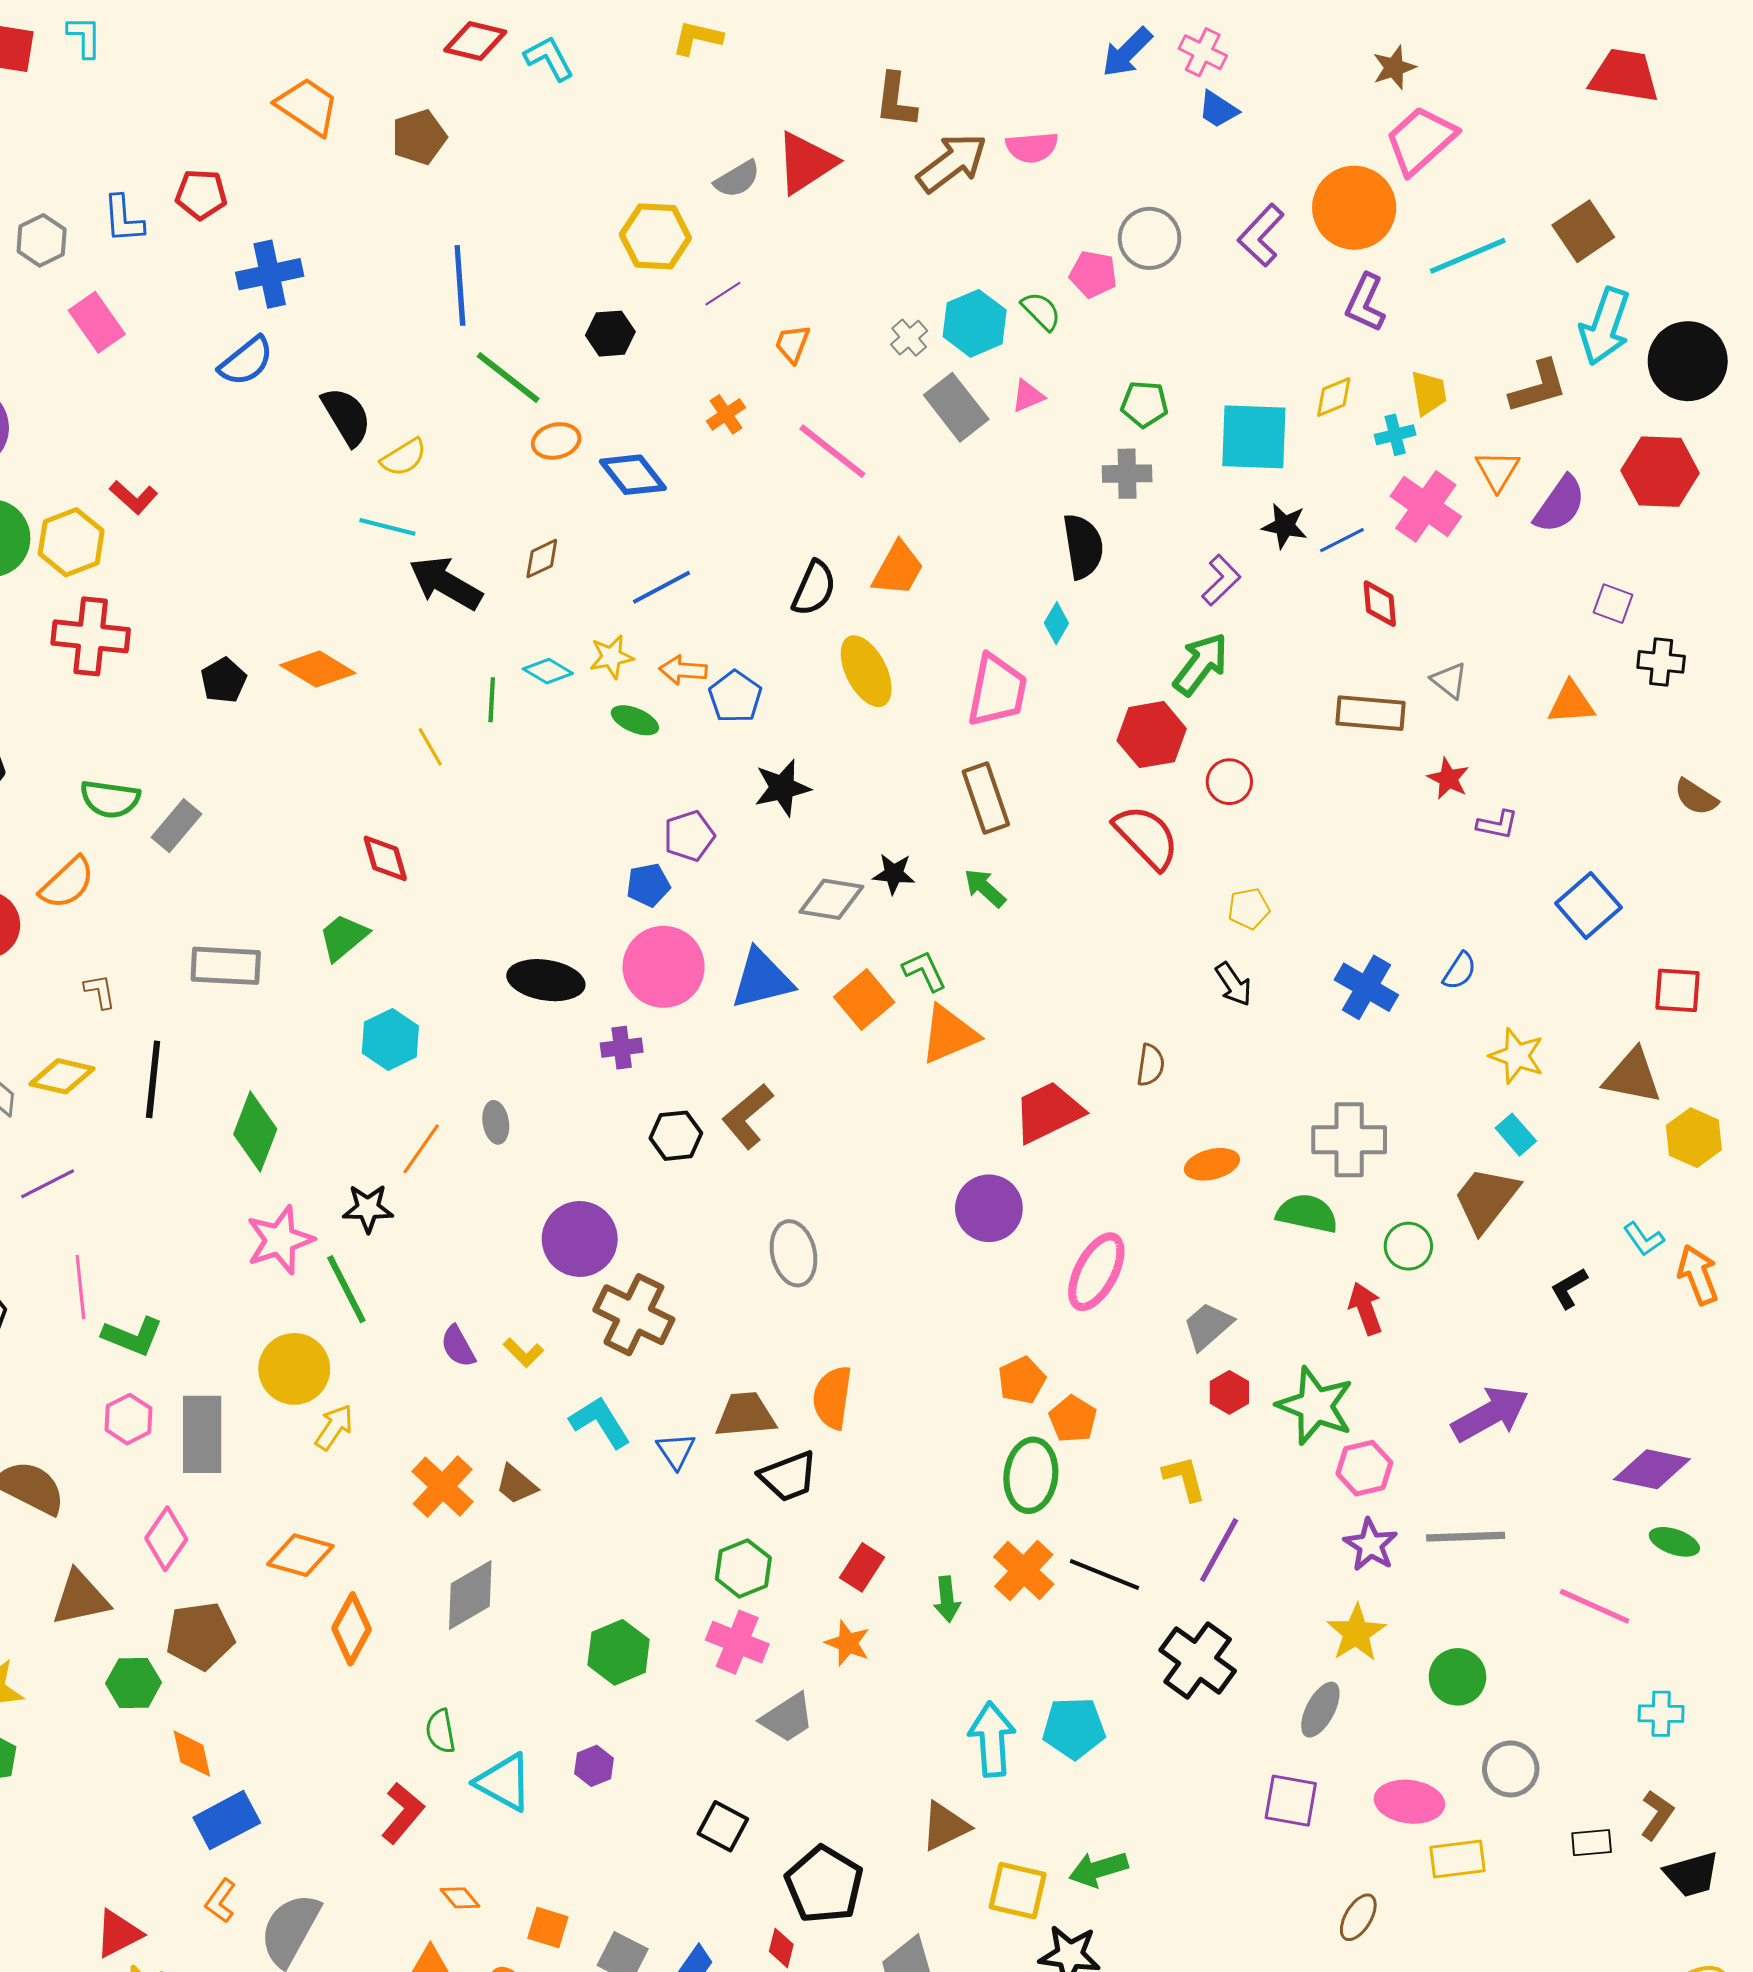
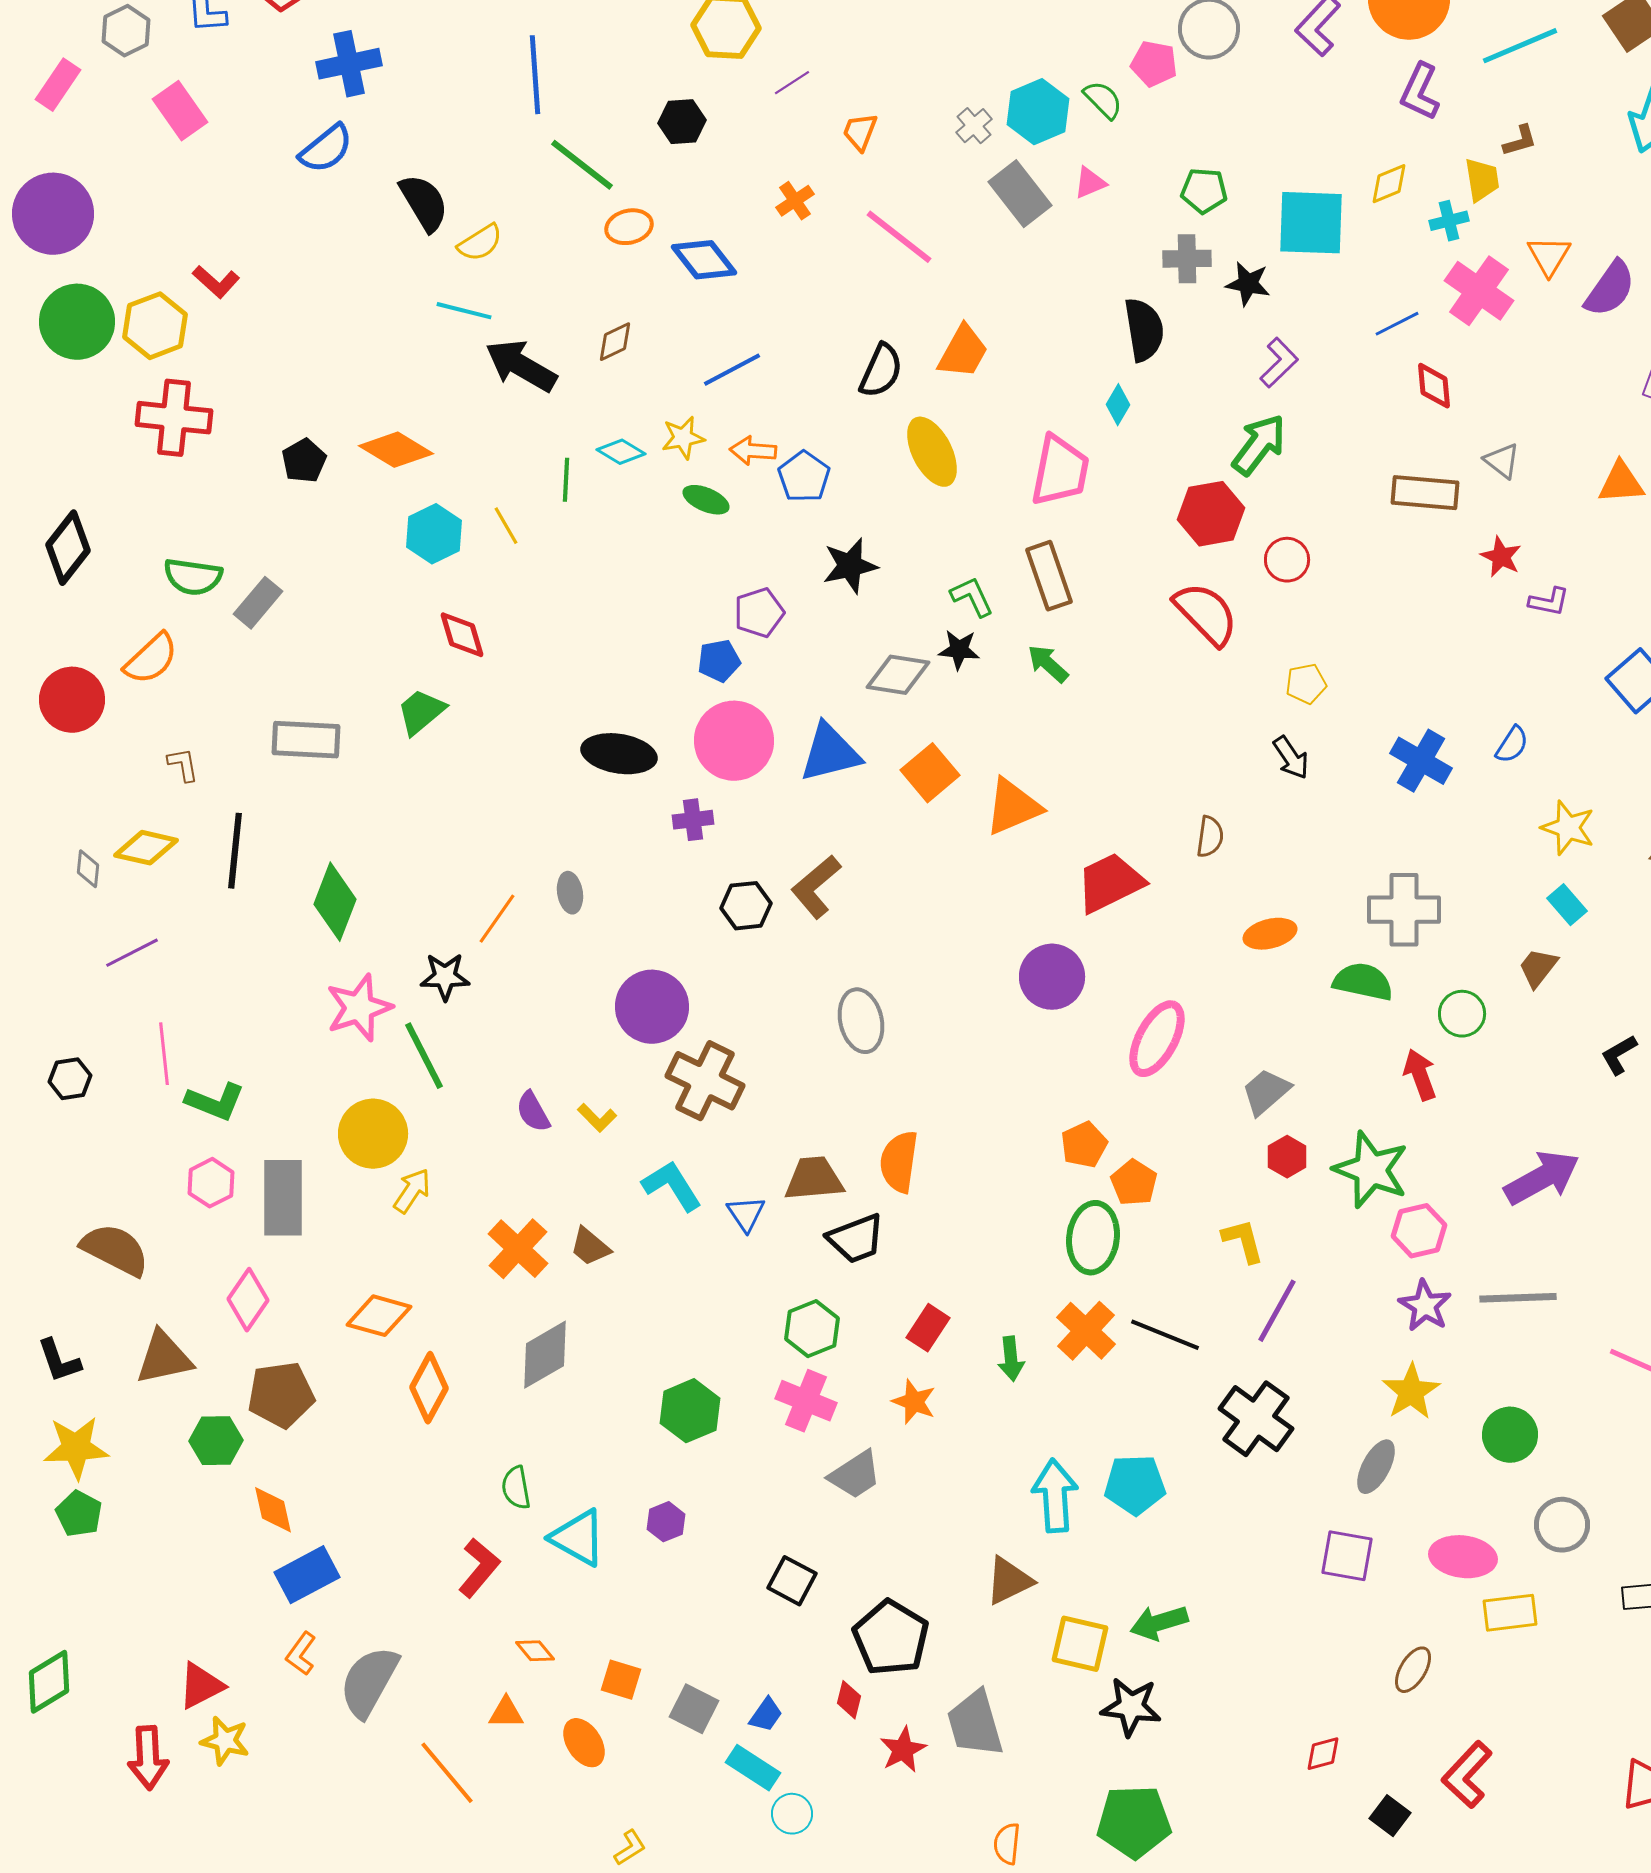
brown L-shape: (1538, 387) -> (1520, 141), moved, size x0.6
black star: (1285, 526) -> (1248, 284), moved
green L-shape: (924, 971) -> (972, 597), moved
cyan hexagon: (390, 1039) -> (434, 534), moved
brown trapezoid: (1486, 1199) -> (1538, 968), size x0.6

